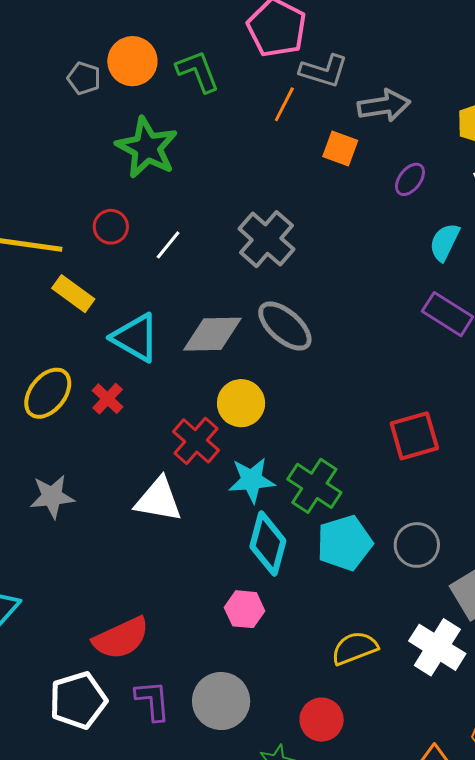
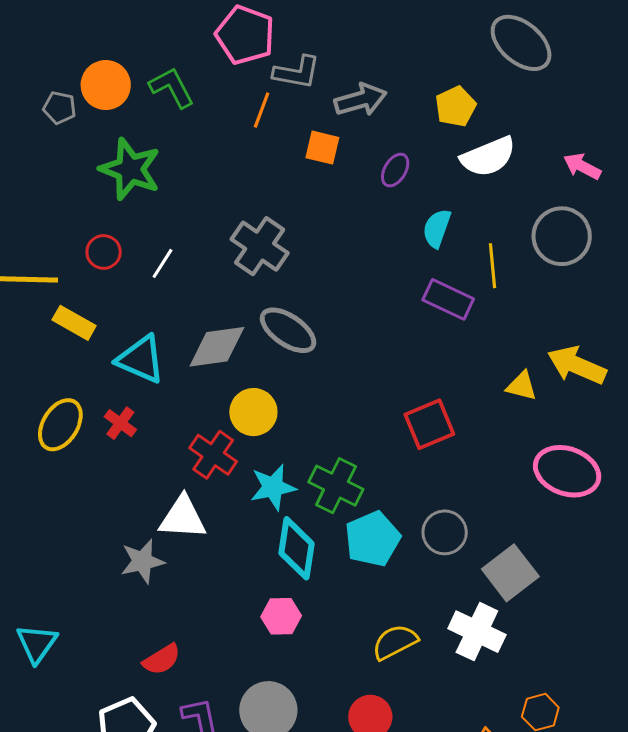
gray star: (52, 497) -> (142, 561), moved
red semicircle: (121, 638) -> (162, 659), size x0.7

